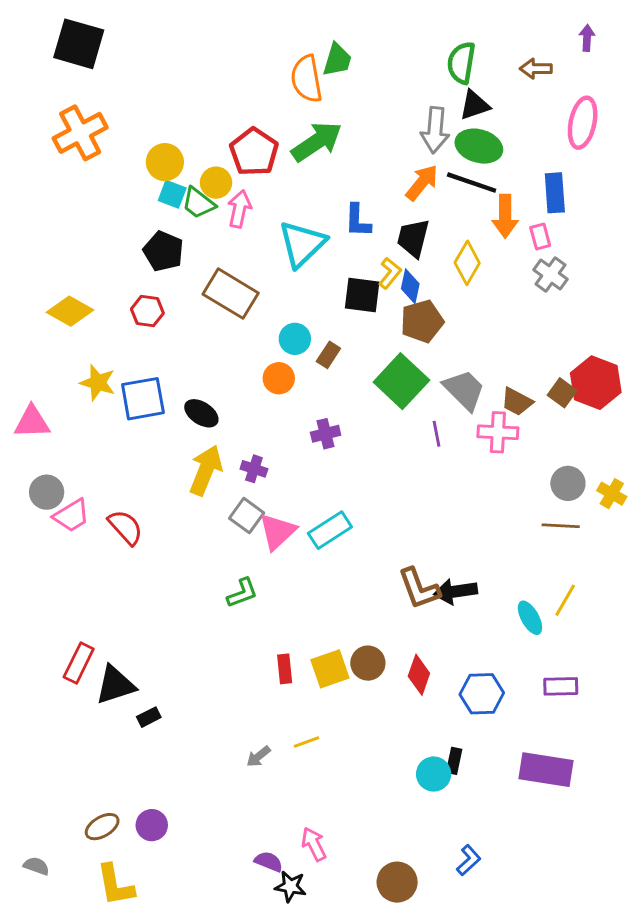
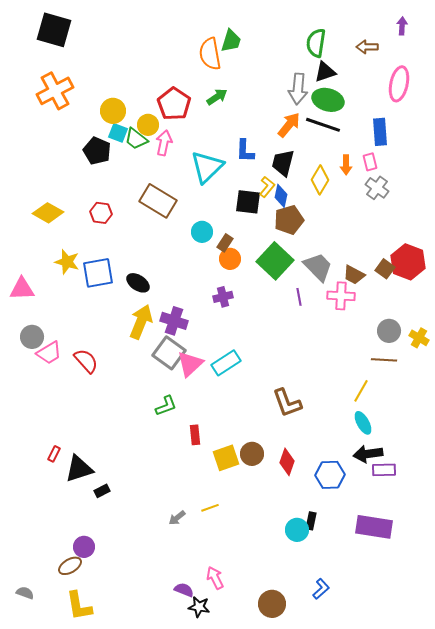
green arrow: (317, 142) -> (217, 97), size x0.6
orange arrow: (505, 216) -> (346, 165), moved, size x0.7
black pentagon: (163, 251) -> (97, 151), moved
orange circle: (279, 378) -> (230, 259), moved
purple cross: (254, 469) -> (174, 321), size x1.5
gray square: (247, 516) -> (169, 353), size x1.4
black arrow: (456, 591) -> (368, 454), moved
yellow line: (565, 600) -> (361, 391), moved
red rectangle: (79, 663) -> (54, 454), size x0.6
red rectangle: (285, 669) -> (195, 435), moved
purple circle: (152, 825) -> (84, 547), moved

